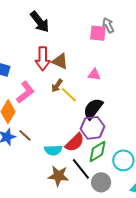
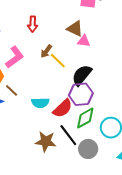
red arrow: (43, 59) -> (33, 24), size x0.7
brown triangle: (60, 61) -> (75, 29), moved
brown line: (25, 135) -> (12, 90), moved
cyan semicircle: (53, 150) -> (40, 103), moved

